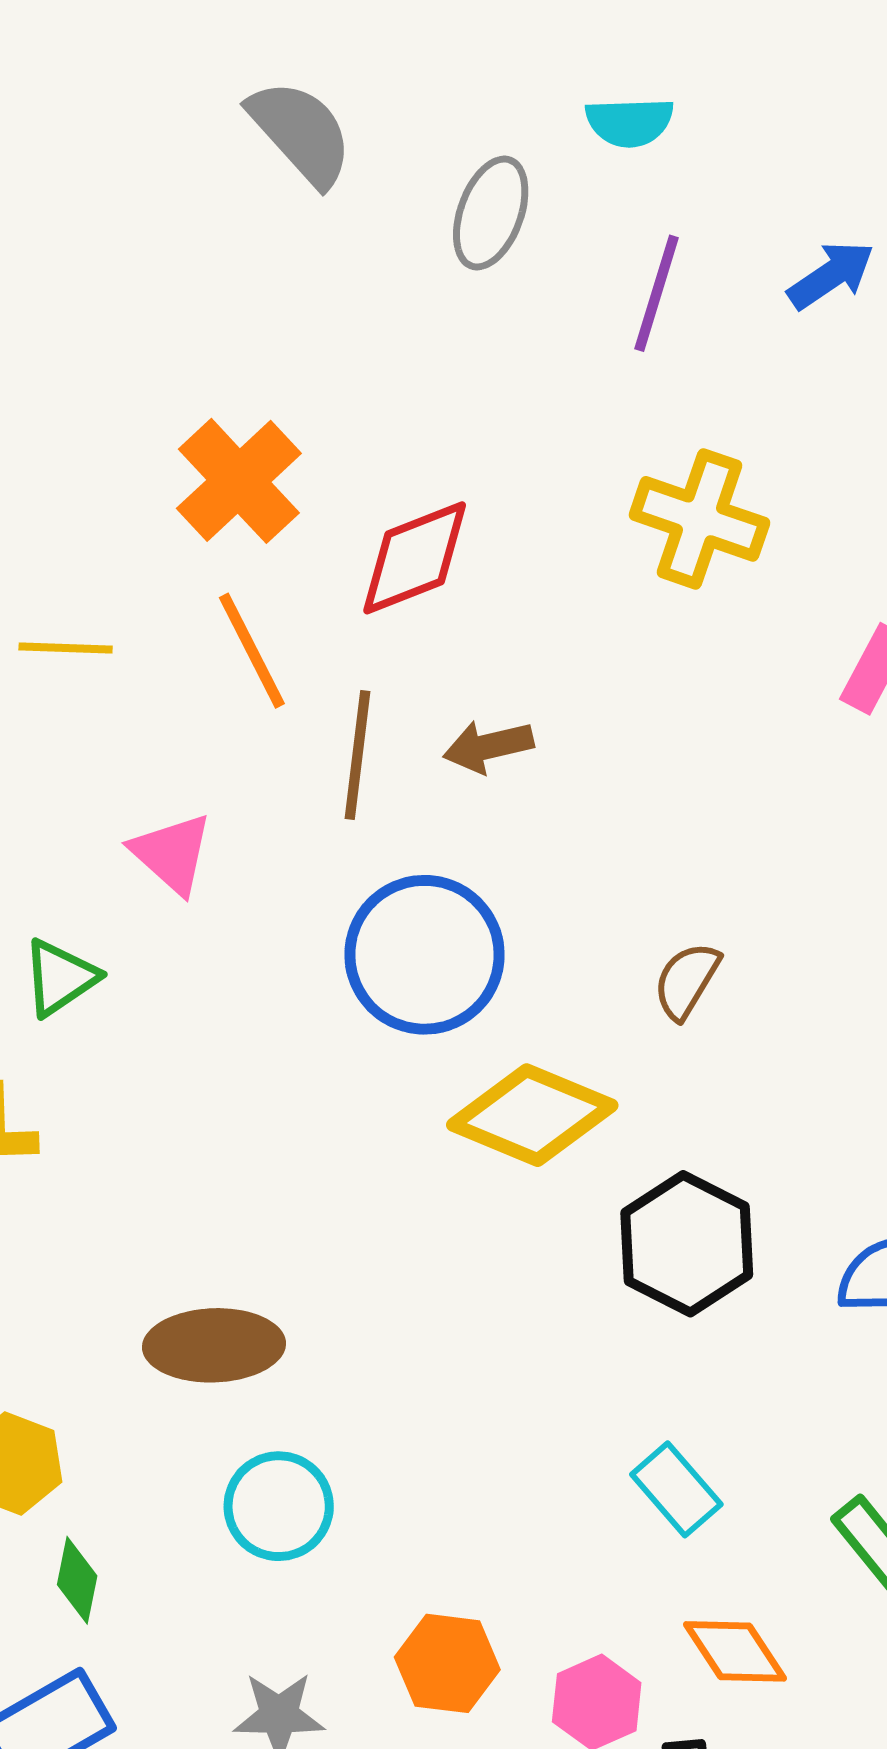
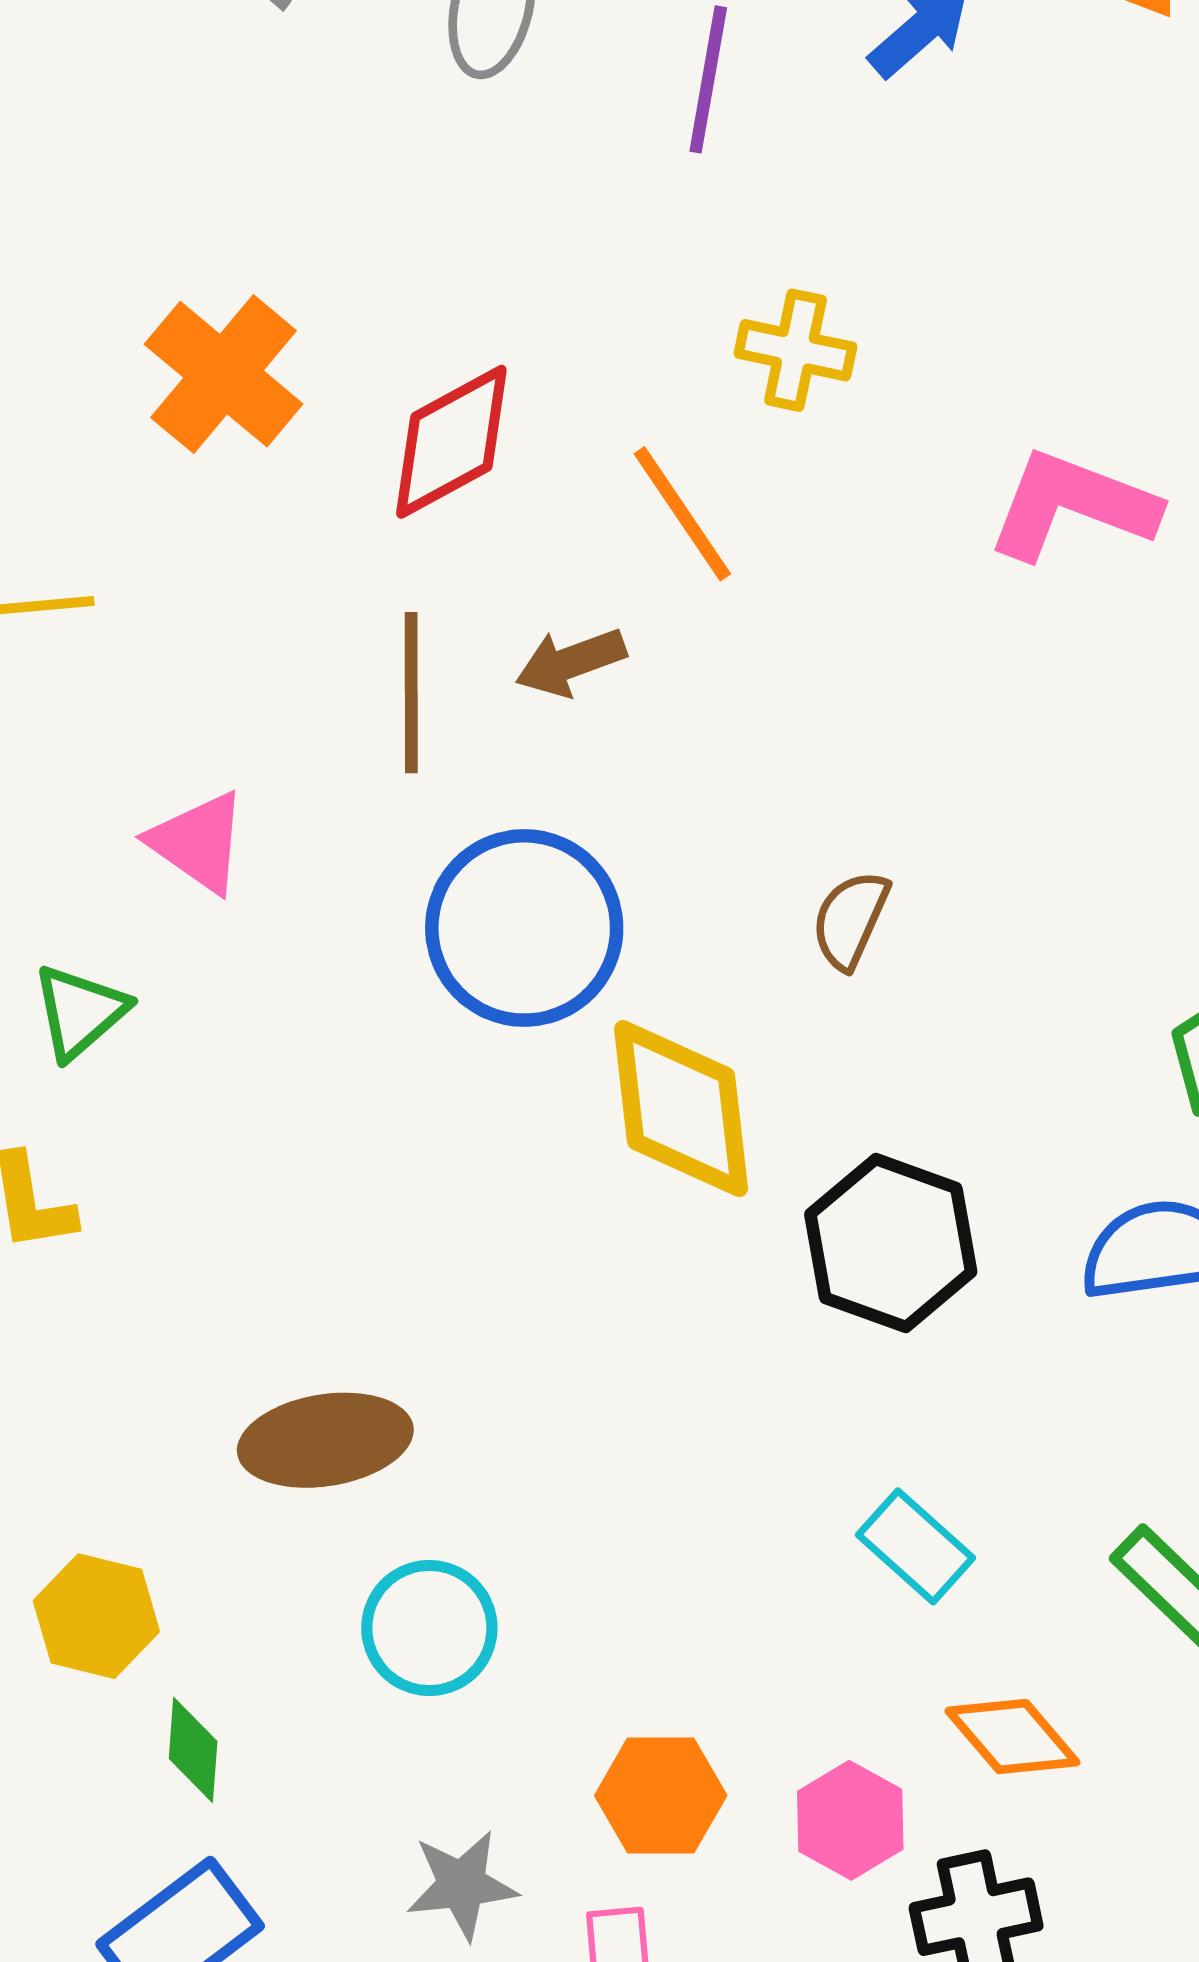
yellow cross: (699, 519) -> (795, 350), size x0.7
orange line: (252, 651) -> (682, 514), moved
yellow diamond: (532, 1115) -> (681, 1109), turned 68

